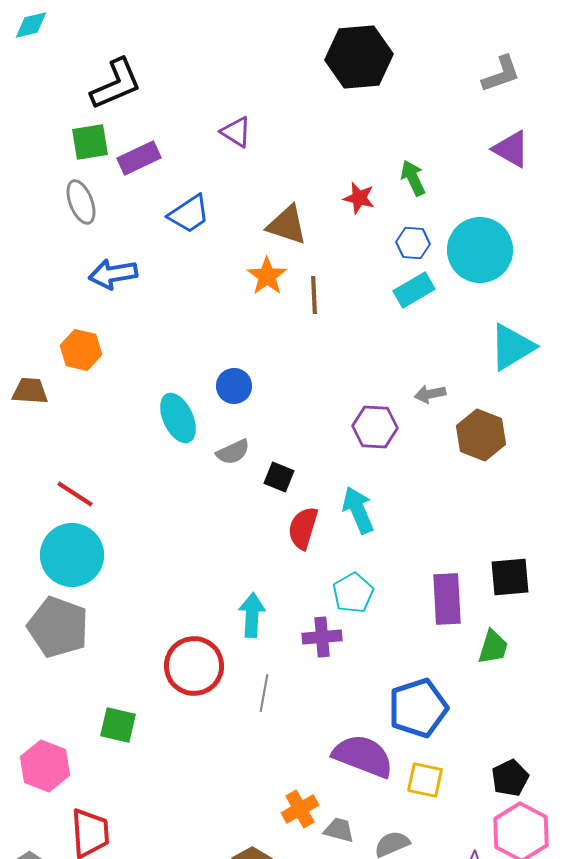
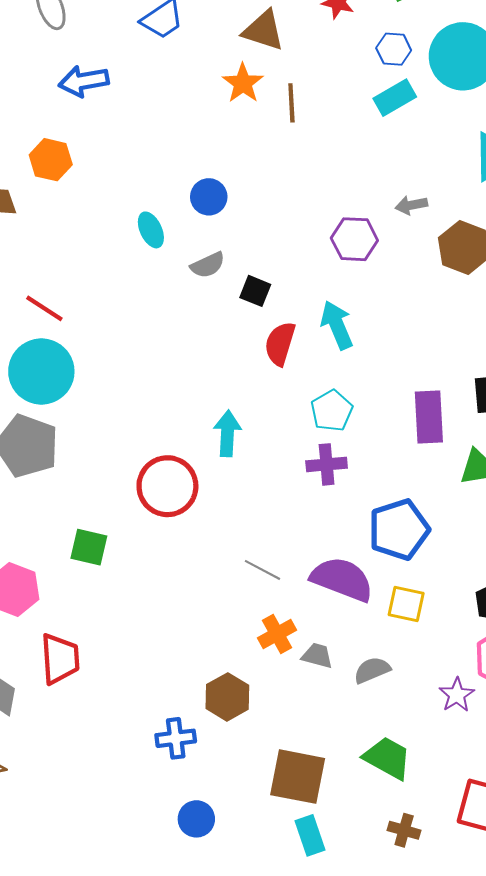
cyan ellipse: (178, 418) -> (151, 230), size x0.7
purple cross: (322, 637) -> (327, 464), moved
gray line: (264, 693) -> (262, 570), moved, turned -72

